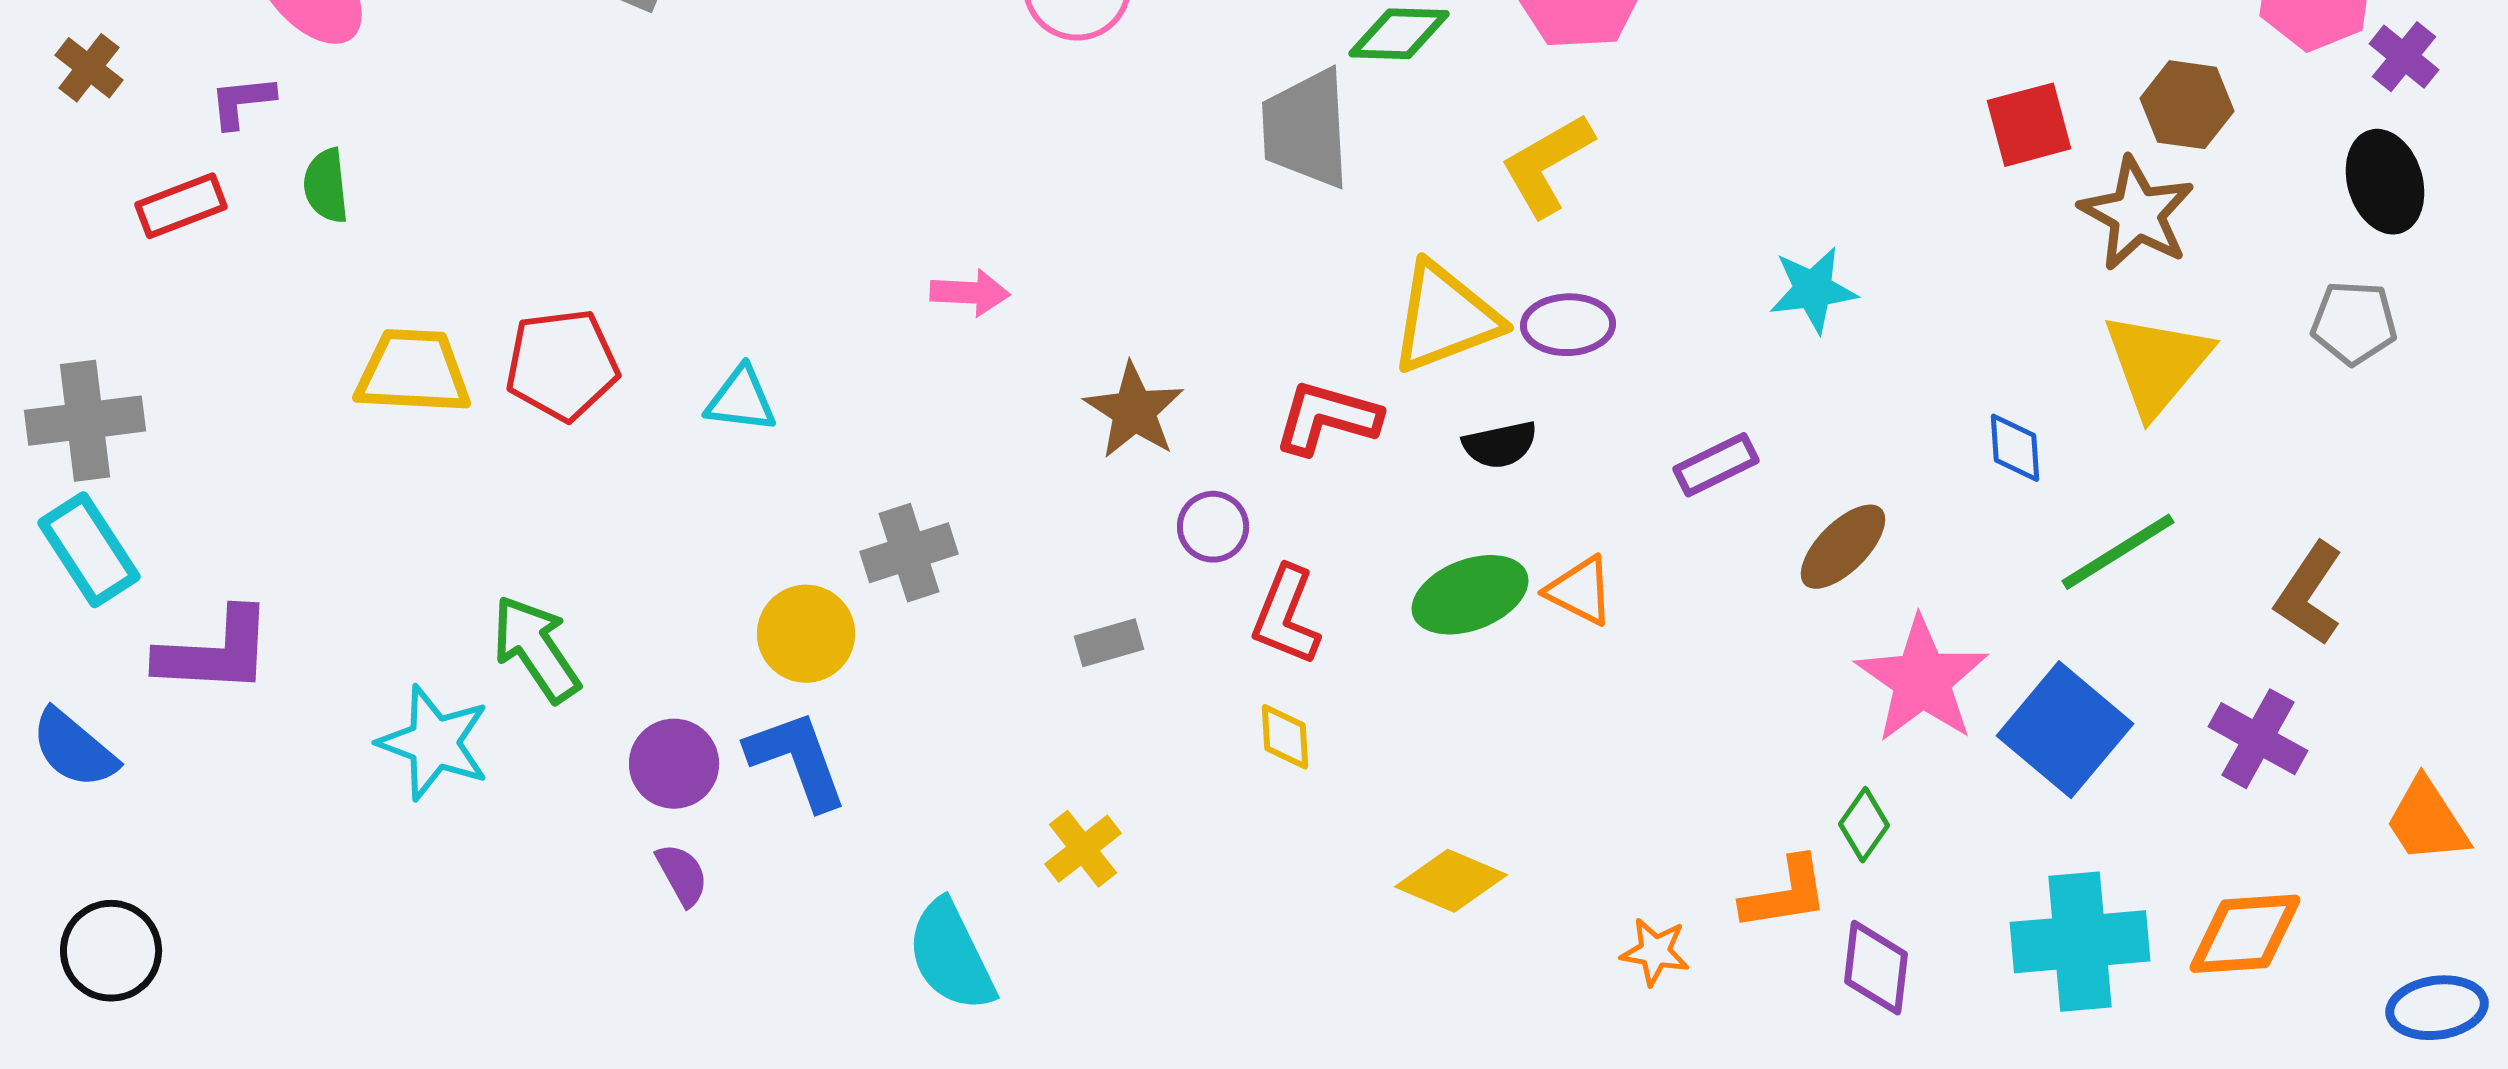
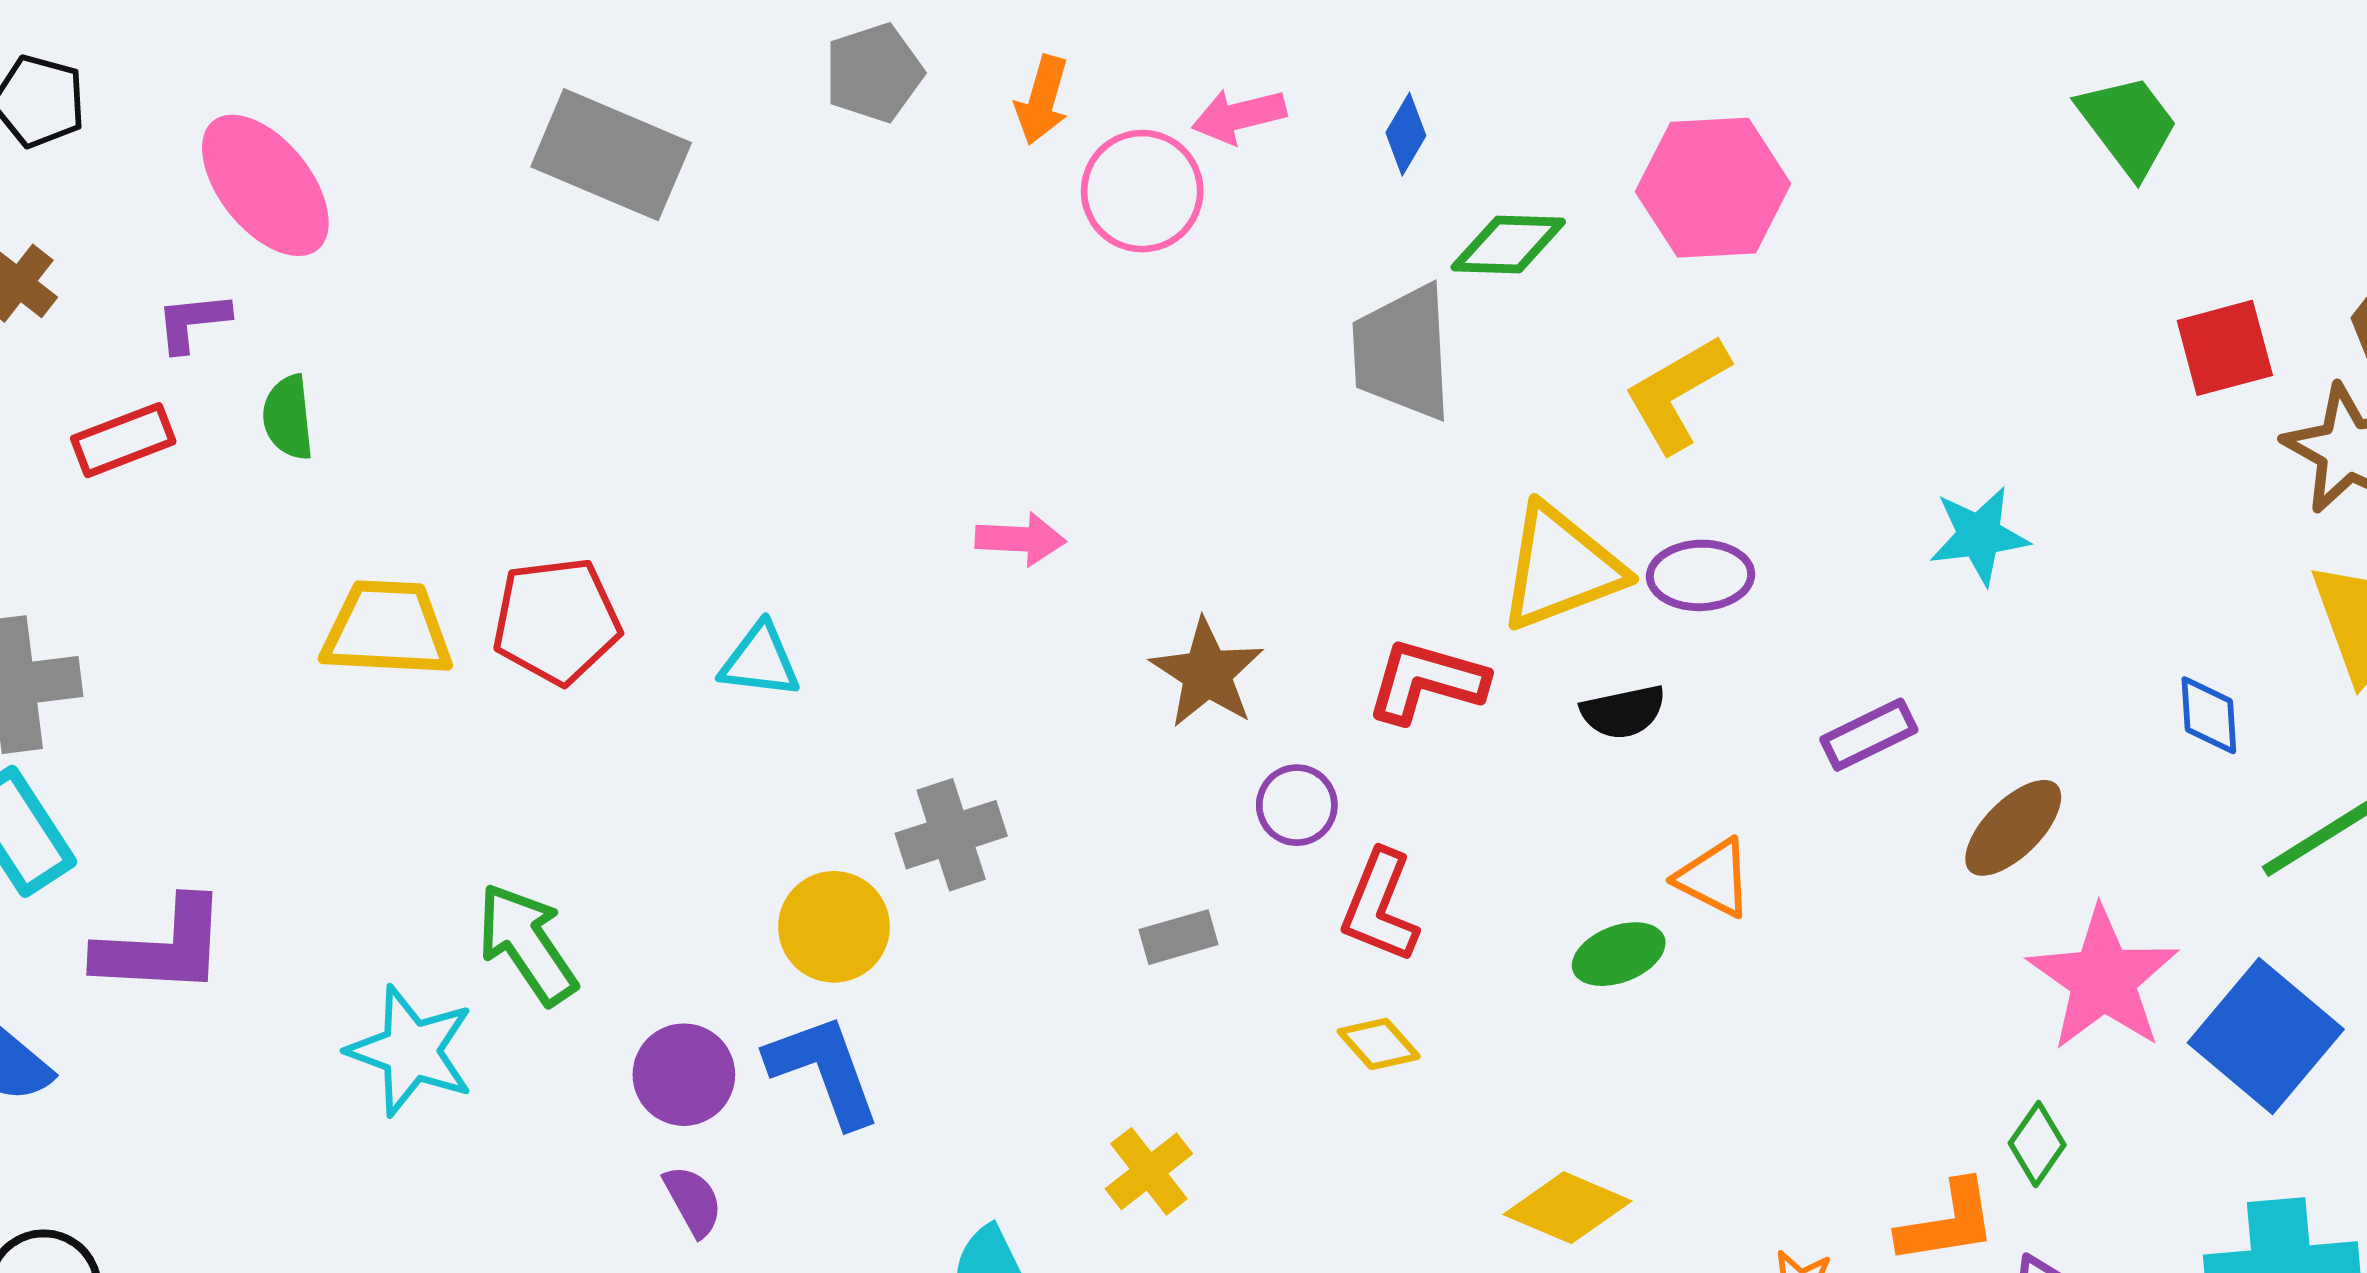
green ellipse: (1470, 595) -> (1619, 954), moved, size x0.7
yellow diamond: (1285, 737) -> (1379, 1044), turned -38

